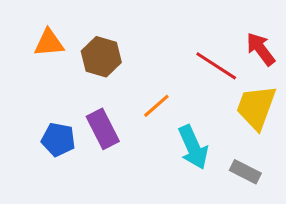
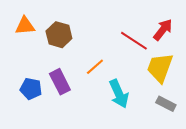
red arrow: (261, 49) -> (163, 30), turned 75
gray rectangle: (245, 172) -> (166, 104), moved

